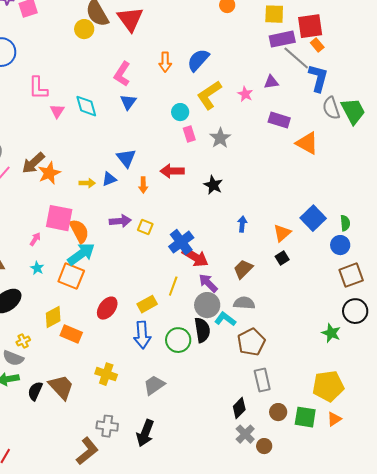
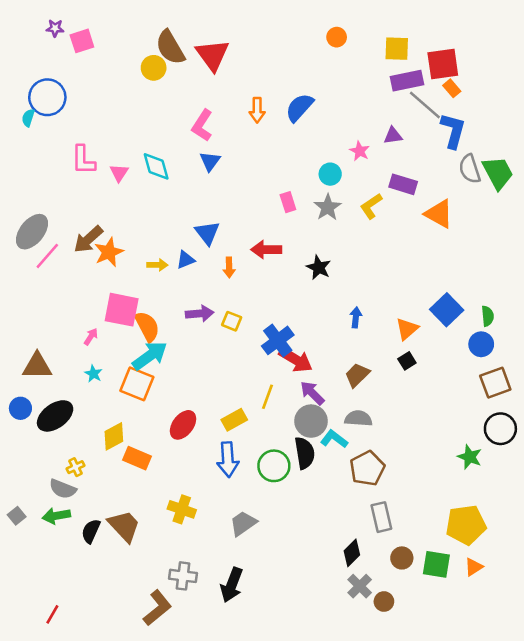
pink L-shape: (38, 88) -> (83, 160), moved
yellow L-shape: (209, 95) -> (371, 206), moved, size x0.7
cyan circle: (180, 112) -> (330, 174), moved

